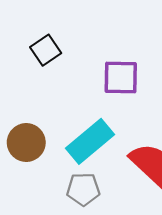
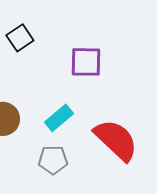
cyan rectangle: (90, 141) -> (59, 118), size x0.7

